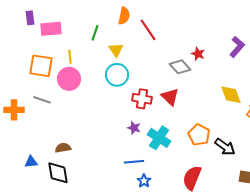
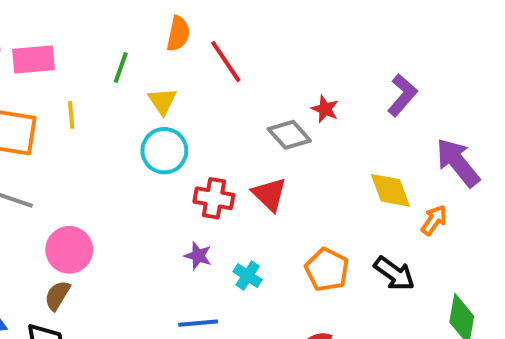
pink circle: (69, 79) -> (69, 250), moved
cyan cross: (159, 138) -> (248, 276), size x0.6
black arrow: (225, 147) -> (394, 274), moved
brown semicircle: (63, 148) -> (57, 295), turned -49

